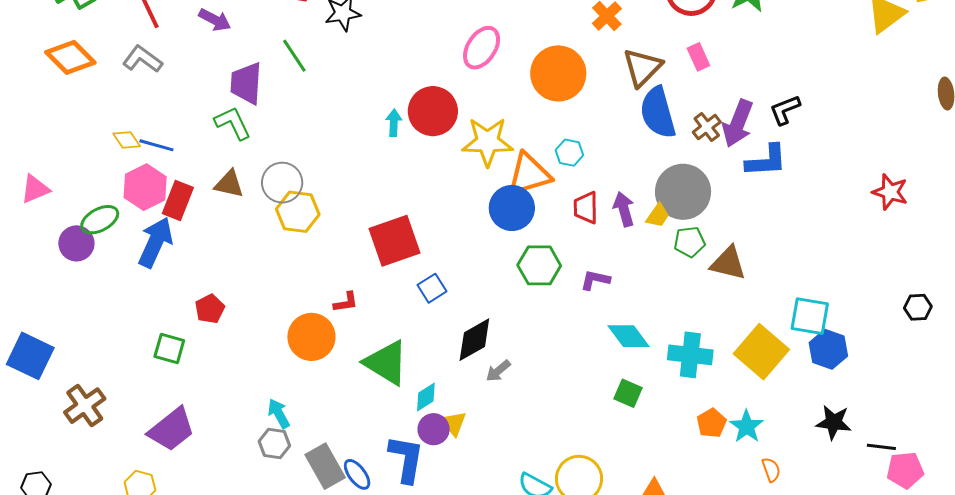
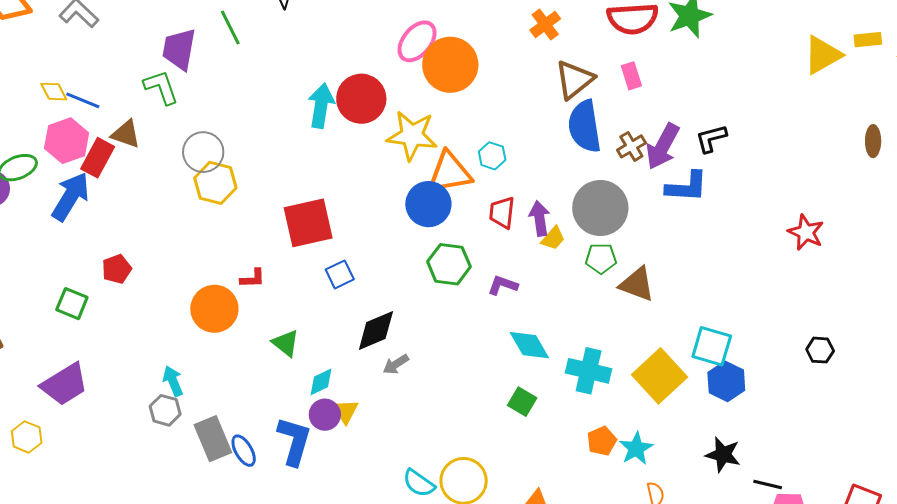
orange circle: (558, 73) -> (450, 65), moved
cyan arrow: (394, 123) -> (321, 106), size x1.6
brown triangle: (229, 184) -> (126, 134), moved
yellow trapezoid: (658, 216) -> (553, 238), moved
green triangle: (386, 363) -> (286, 343), size x0.6

